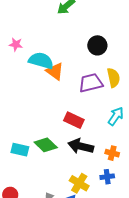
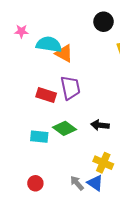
purple trapezoid: (91, 83) -> (70, 88), moved, turned 100
red rectangle: (74, 120) -> (46, 95), moved
black arrow: (81, 146) -> (100, 125), size x0.7

